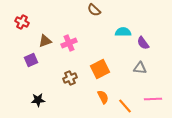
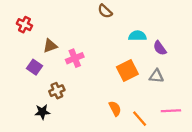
pink cross: (69, 43) -> (75, 58), moved
purple square: (31, 60) -> (34, 67), turned -32
orange square: (100, 69) -> (127, 70), moved
brown cross: (70, 78) -> (57, 91), moved

